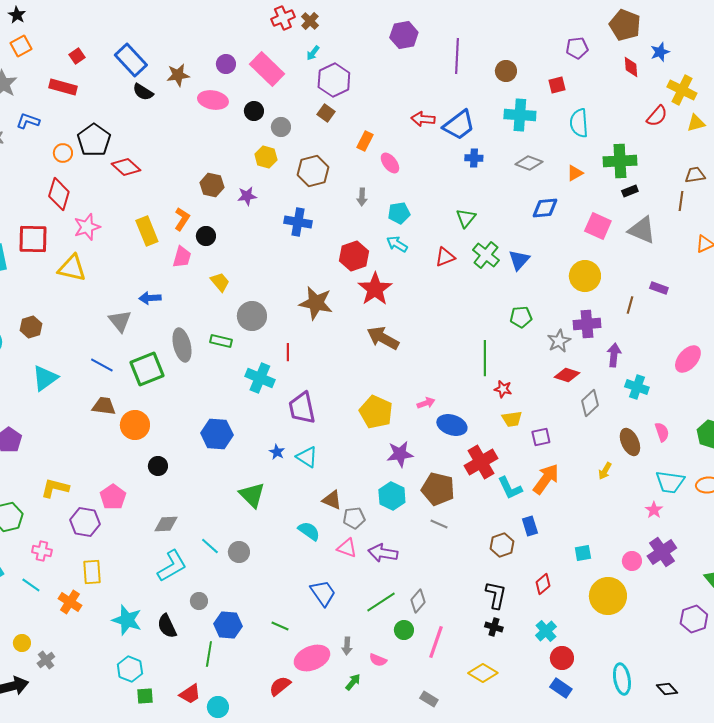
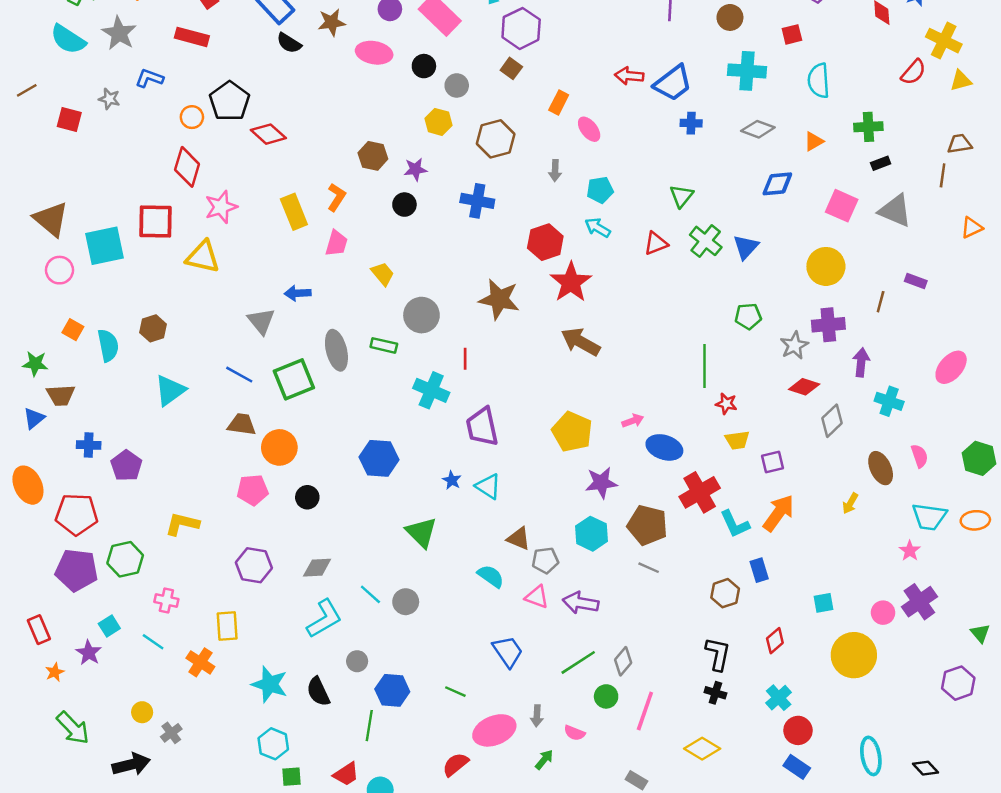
green cross: (620, 161) -> (868, 127), size x0.7
black circle: (206, 236) -> (404, 205), moved
pink pentagon: (113, 497) -> (253, 490), moved, turned 30
purple hexagon: (85, 522) -> (254, 565), moved

